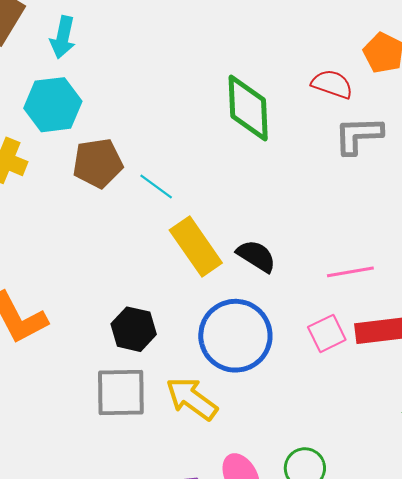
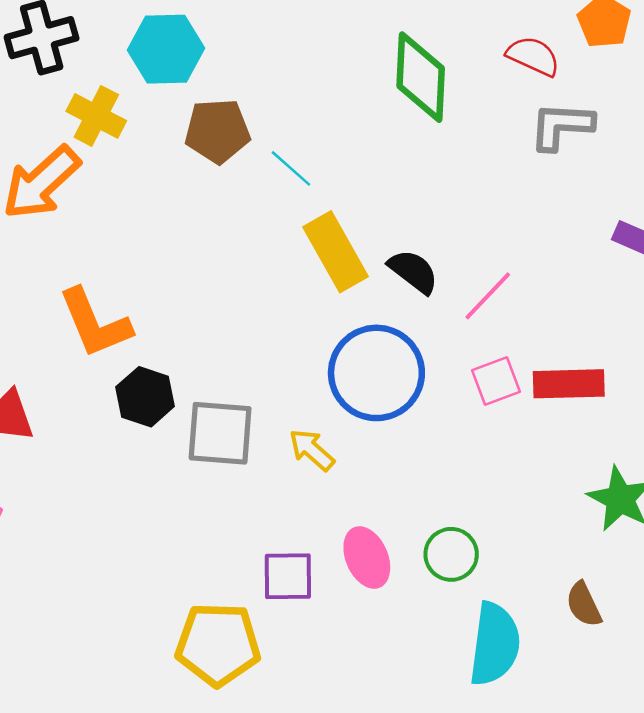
pink line: (350, 272) -> (488, 296), moved, turned -42
black hexagon: (134, 329) -> (145, 397), moved
yellow arrow: (192, 399) -> (312, 450), size x0.7

